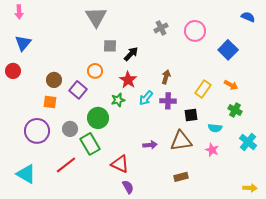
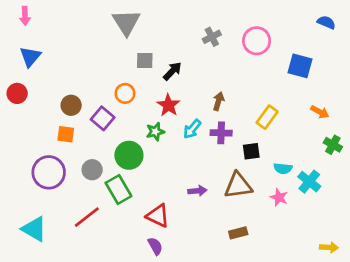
blue square: (228, 50) -> (300, 66), turned -30
orange arrow: (231, 85) -> (320, 112), moved
green cross: (235, 110) -> (333, 145), moved
cyan cross: (248, 142) -> (309, 182), moved
purple semicircle: (128, 187) -> (155, 246), moved

